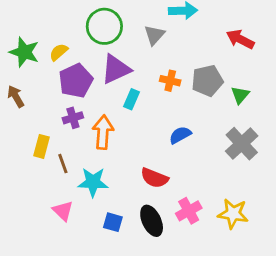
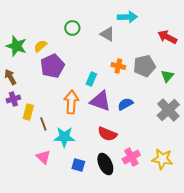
green circle: (104, 26) -> (72, 28), size x0.6
gray triangle: (154, 35) -> (107, 34), turned -42
purple triangle: (116, 69) -> (100, 101), moved, turned 45
purple cross: (73, 118) -> (13, 99), moved

